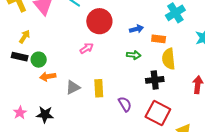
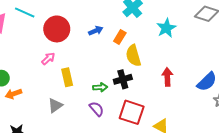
orange rectangle: (159, 39) -> (120, 37), turned -56
green arrow: (134, 55) -> (100, 87), moved
gray triangle: (73, 87) -> (55, 105), moved
yellow rectangle: (99, 88) -> (67, 77), moved

